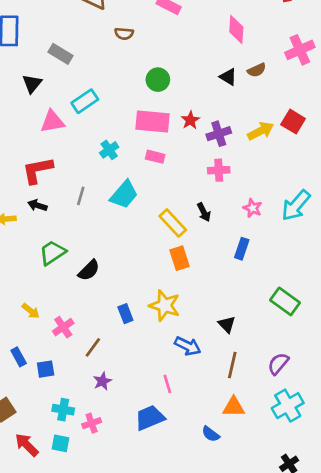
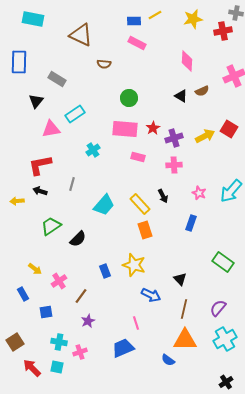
pink rectangle: (155, 157) -> (138, 157), moved
cyan trapezoid: (124, 195) -> (104, 205), moved
blue rectangle: (19, 357) -> (23, 294), moved
orange triangle: (234, 407) -> (185, 340), size x1.4

